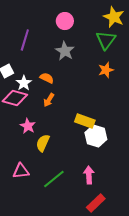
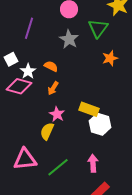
green triangle: (106, 40) -> (98, 28), moved
pink star: (28, 126) -> (57, 114), moved
pink triangle: (21, 171) -> (25, 159), size x1.4

